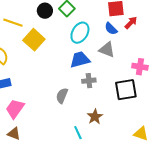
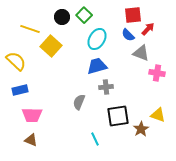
gray triangle: (107, 50) -> (141, 53), moved
black square: (126, 90) -> (118, 116), moved
pink trapezoid: (15, 109) -> (32, 115), turned -125
brown star: (95, 117) -> (141, 129), moved
yellow triangle: (141, 134) -> (158, 115), moved

